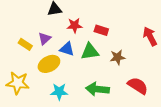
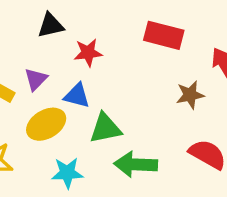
red rectangle: (101, 30) -> (164, 35), moved, size x1.5
green triangle: (90, 52) -> (105, 128), moved
brown star: (118, 57) -> (190, 95), moved

